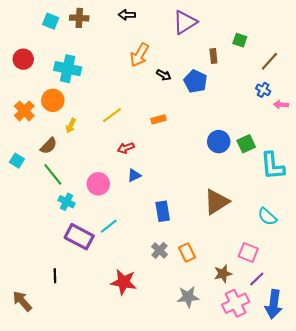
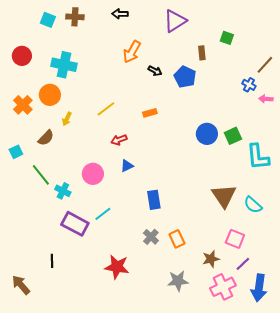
brown line: (269, 61) -> (265, 65), moved
cyan square: (17, 161) -> (16, 152), turned 32
green line: (53, 174) -> (41, 175), moved
brown triangle: (217, 202) -> (224, 196), moved, turned -32

